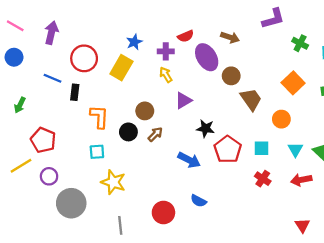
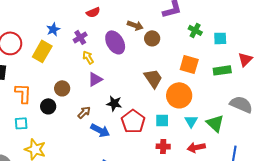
red semicircle: (186, 36) -> (93, 12), moved
purple cross: (166, 51) -> (80, 37), turned -32
yellow arrow: (166, 75) -> (88, 57), moved
brown circle: (231, 76) -> (152, 38), moved
orange square: (293, 83) -> (189, 64), turned -30
orange circle: (281, 119) -> (179, 95), size x1.6
brown arrow: (155, 134) -> (84, 112), moved
red cross: (263, 179) -> (163, 146), turned -32

